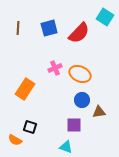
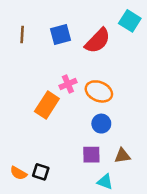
orange rectangle: (25, 89) -> (47, 105), moved
brown triangle: (99, 112) -> (122, 156), moved
black square: (30, 127) -> (41, 172), moved
cyan triangle: (66, 147) -> (105, 182), moved

